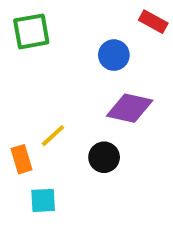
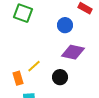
green square: (31, 31) -> (23, 13), turned 30

